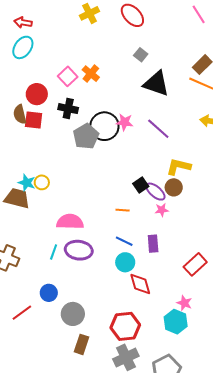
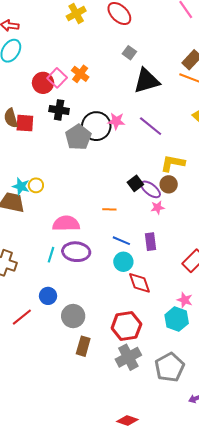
black triangle: (156, 84) -> (147, 81), turned -32
red circle: (37, 94) -> (43, 83), moved
orange line: (123, 210) -> (109, 209), moved

